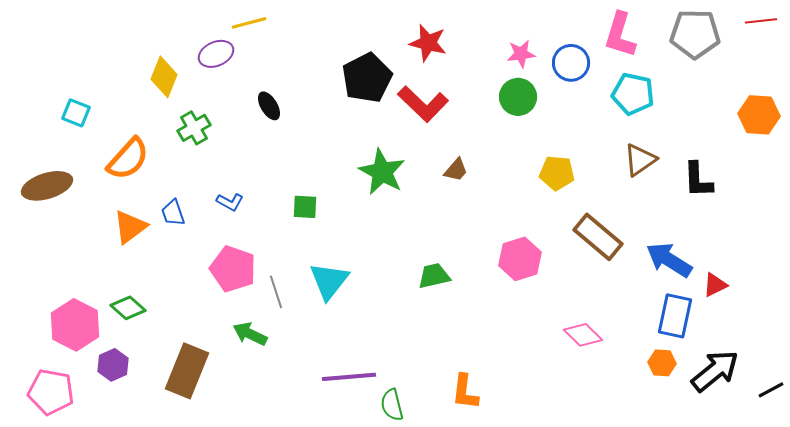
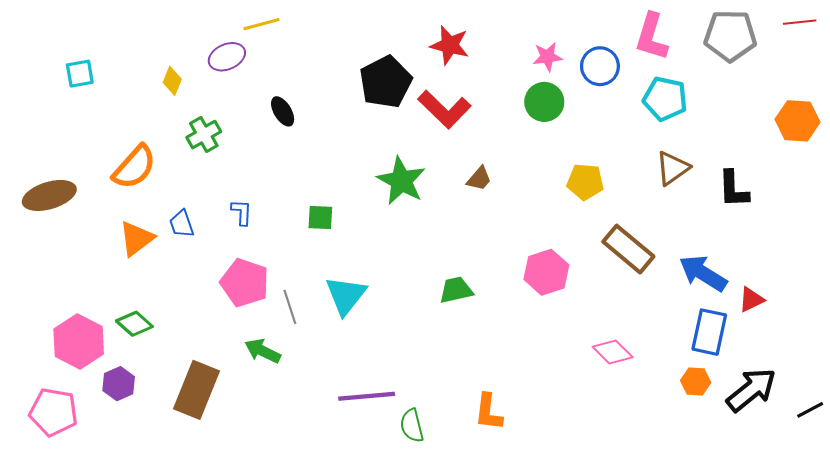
yellow diamond: (164, 77) -> (172, 81), size x0.7
cyan square: (76, 113) -> (80, 74), moved, turned -32
blue L-shape: (230, 202) -> (242, 212), turned -116

